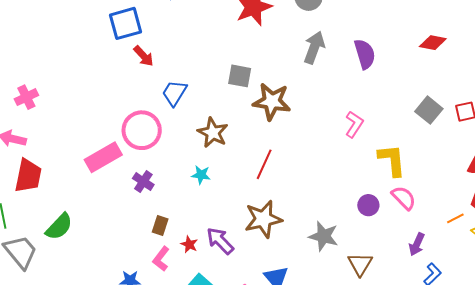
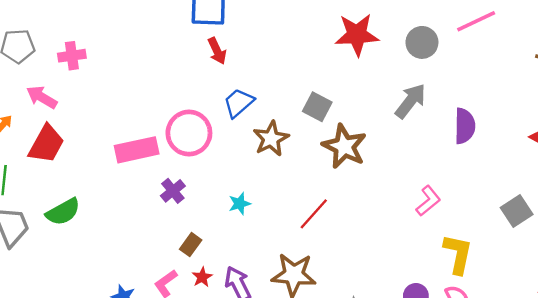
brown star: (213, 133) -> (271, 139), moved
cyan star: (201, 175) -> (240, 204), turned 30
brown rectangle: (160, 226) -> (191, 245), moved

